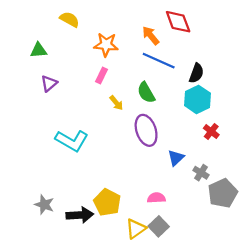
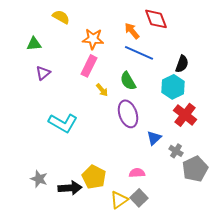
black semicircle: (196, 73) -> (182, 64), moved
pink rectangle: (101, 75) -> (89, 66), size x1.5
red cross: (211, 131) -> (185, 115), size x1.6

